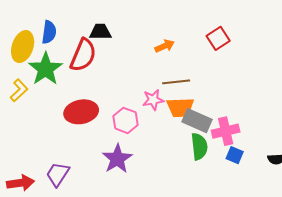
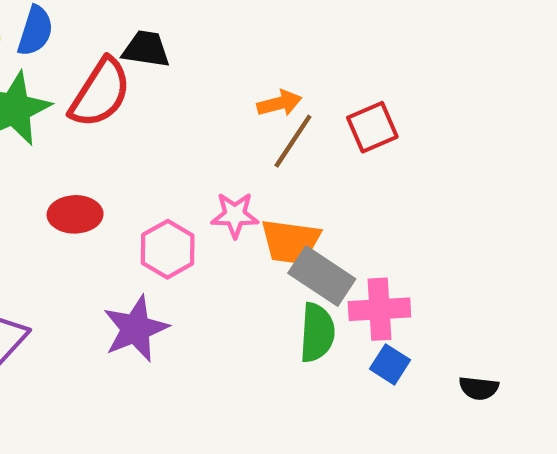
red square: (218, 38) -> (372, 127), moved
brown line: (176, 82) -> (293, 141), moved, turned -60
red ellipse: (81, 112) -> (75, 214), size x0.7

